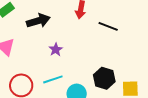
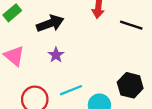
purple star: (56, 50) -> (56, 55), moved

